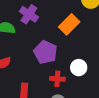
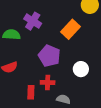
red cross: (57, 79) -> (48, 83), moved

